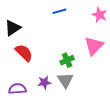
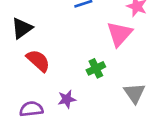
pink triangle: (94, 46) -> (119, 34), moved
gray triangle: (65, 80) -> (134, 93), moved

